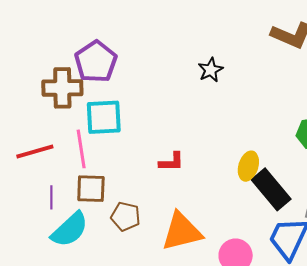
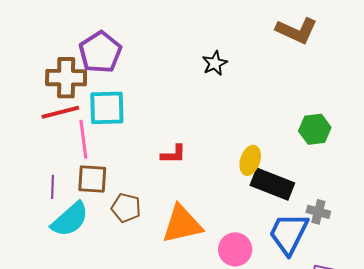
red line: (35, 152) -> (60, 112), moved
black rectangle: (271, 189) -> (272, 184), turned -30

